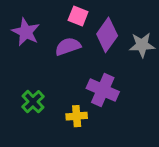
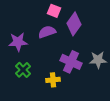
purple star: (26, 32) -> (18, 42), moved, turned -30
gray star: (142, 45) -> (98, 60), moved

